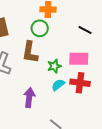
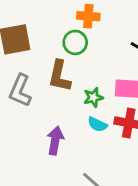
cyan semicircle: (58, 85) -> (97, 124), turned -120

